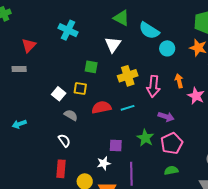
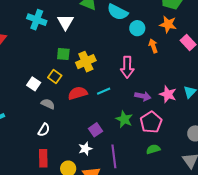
white triangle: (113, 45) -> (65, 22), moved
yellow cross: (128, 76) -> (86, 62), moved
orange arrow: (179, 81) -> (153, 46), moved
yellow square: (80, 89) -> (55, 77), turned 32
pink star: (196, 96) -> (168, 94), moved
white semicircle: (64, 141) -> (44, 130), turned 72
purple square: (116, 146) -> (96, 130), turned -32

